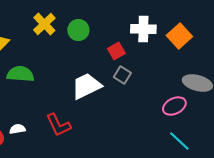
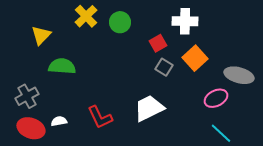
orange square: (179, 36) -> (195, 58), moved
white trapezoid: (86, 86) -> (149, 108), moved

